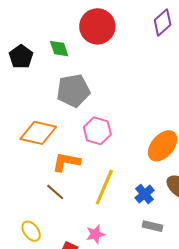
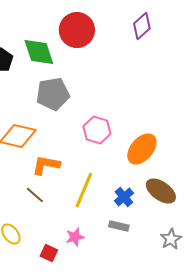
green diamond: (59, 49) -> (39, 52), size x1.6
pink hexagon: (97, 131) -> (97, 130), moved
gray rectangle: (153, 226) -> (119, 226), moved

